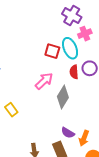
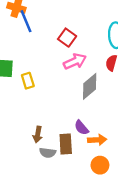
red square: (52, 51) -> (67, 38), moved
orange arrow: (84, 138) -> (97, 140), turned -133

